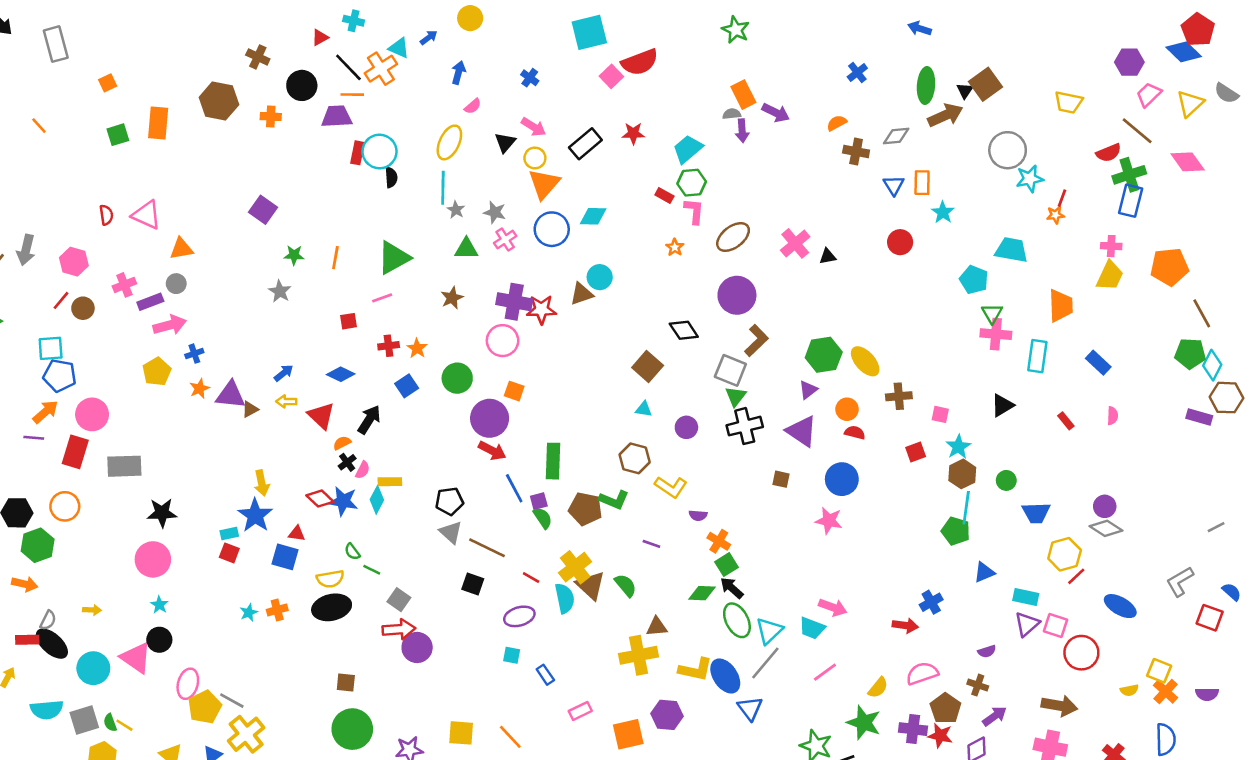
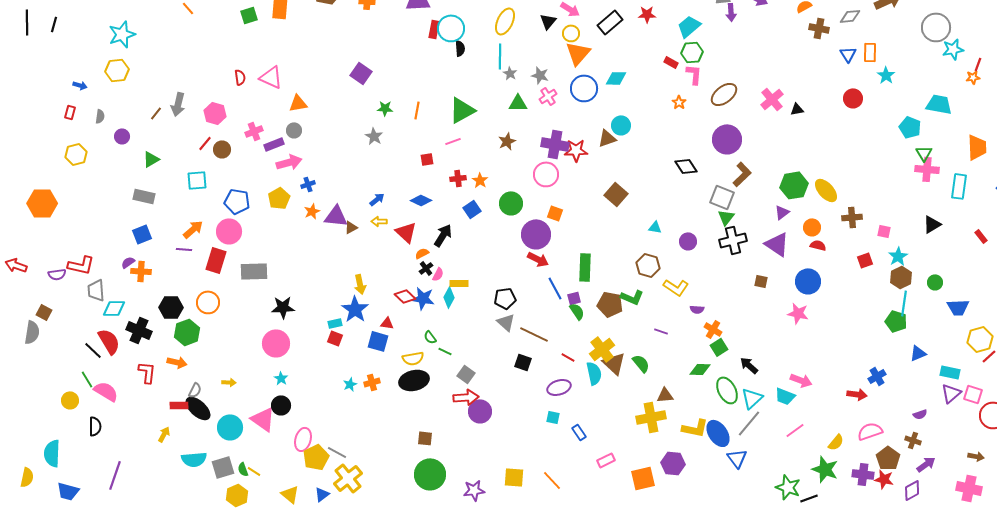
brown square: (648, 366) -> (616, 194), moved
blue pentagon: (60, 376) -> (237, 201), moved
black arrow: (732, 588) -> (749, 365), moved
brown arrow: (1059, 706) -> (976, 456), size x0.6

